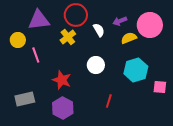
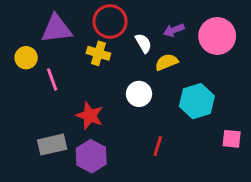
yellow cross: (68, 37) -> (98, 53), turned -35
yellow semicircle: (129, 38) -> (167, 62), moved
pink square: (160, 87) -> (232, 139), moved
gray rectangle: (25, 99) -> (52, 145), moved

